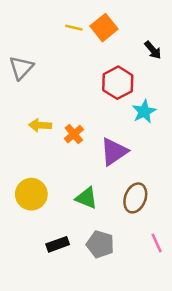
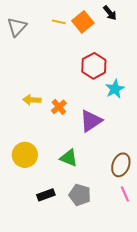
black arrow: (153, 50) -> (110, 13), moved
gray triangle: (21, 68) -> (17, 27), moved
brown ellipse: (135, 198) -> (121, 165), moved

